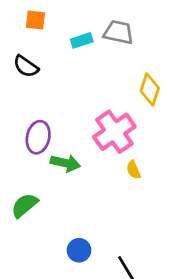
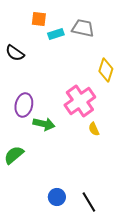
orange square: (35, 20) -> (39, 19), moved
blue circle: (79, 250) -> (57, 197), moved

